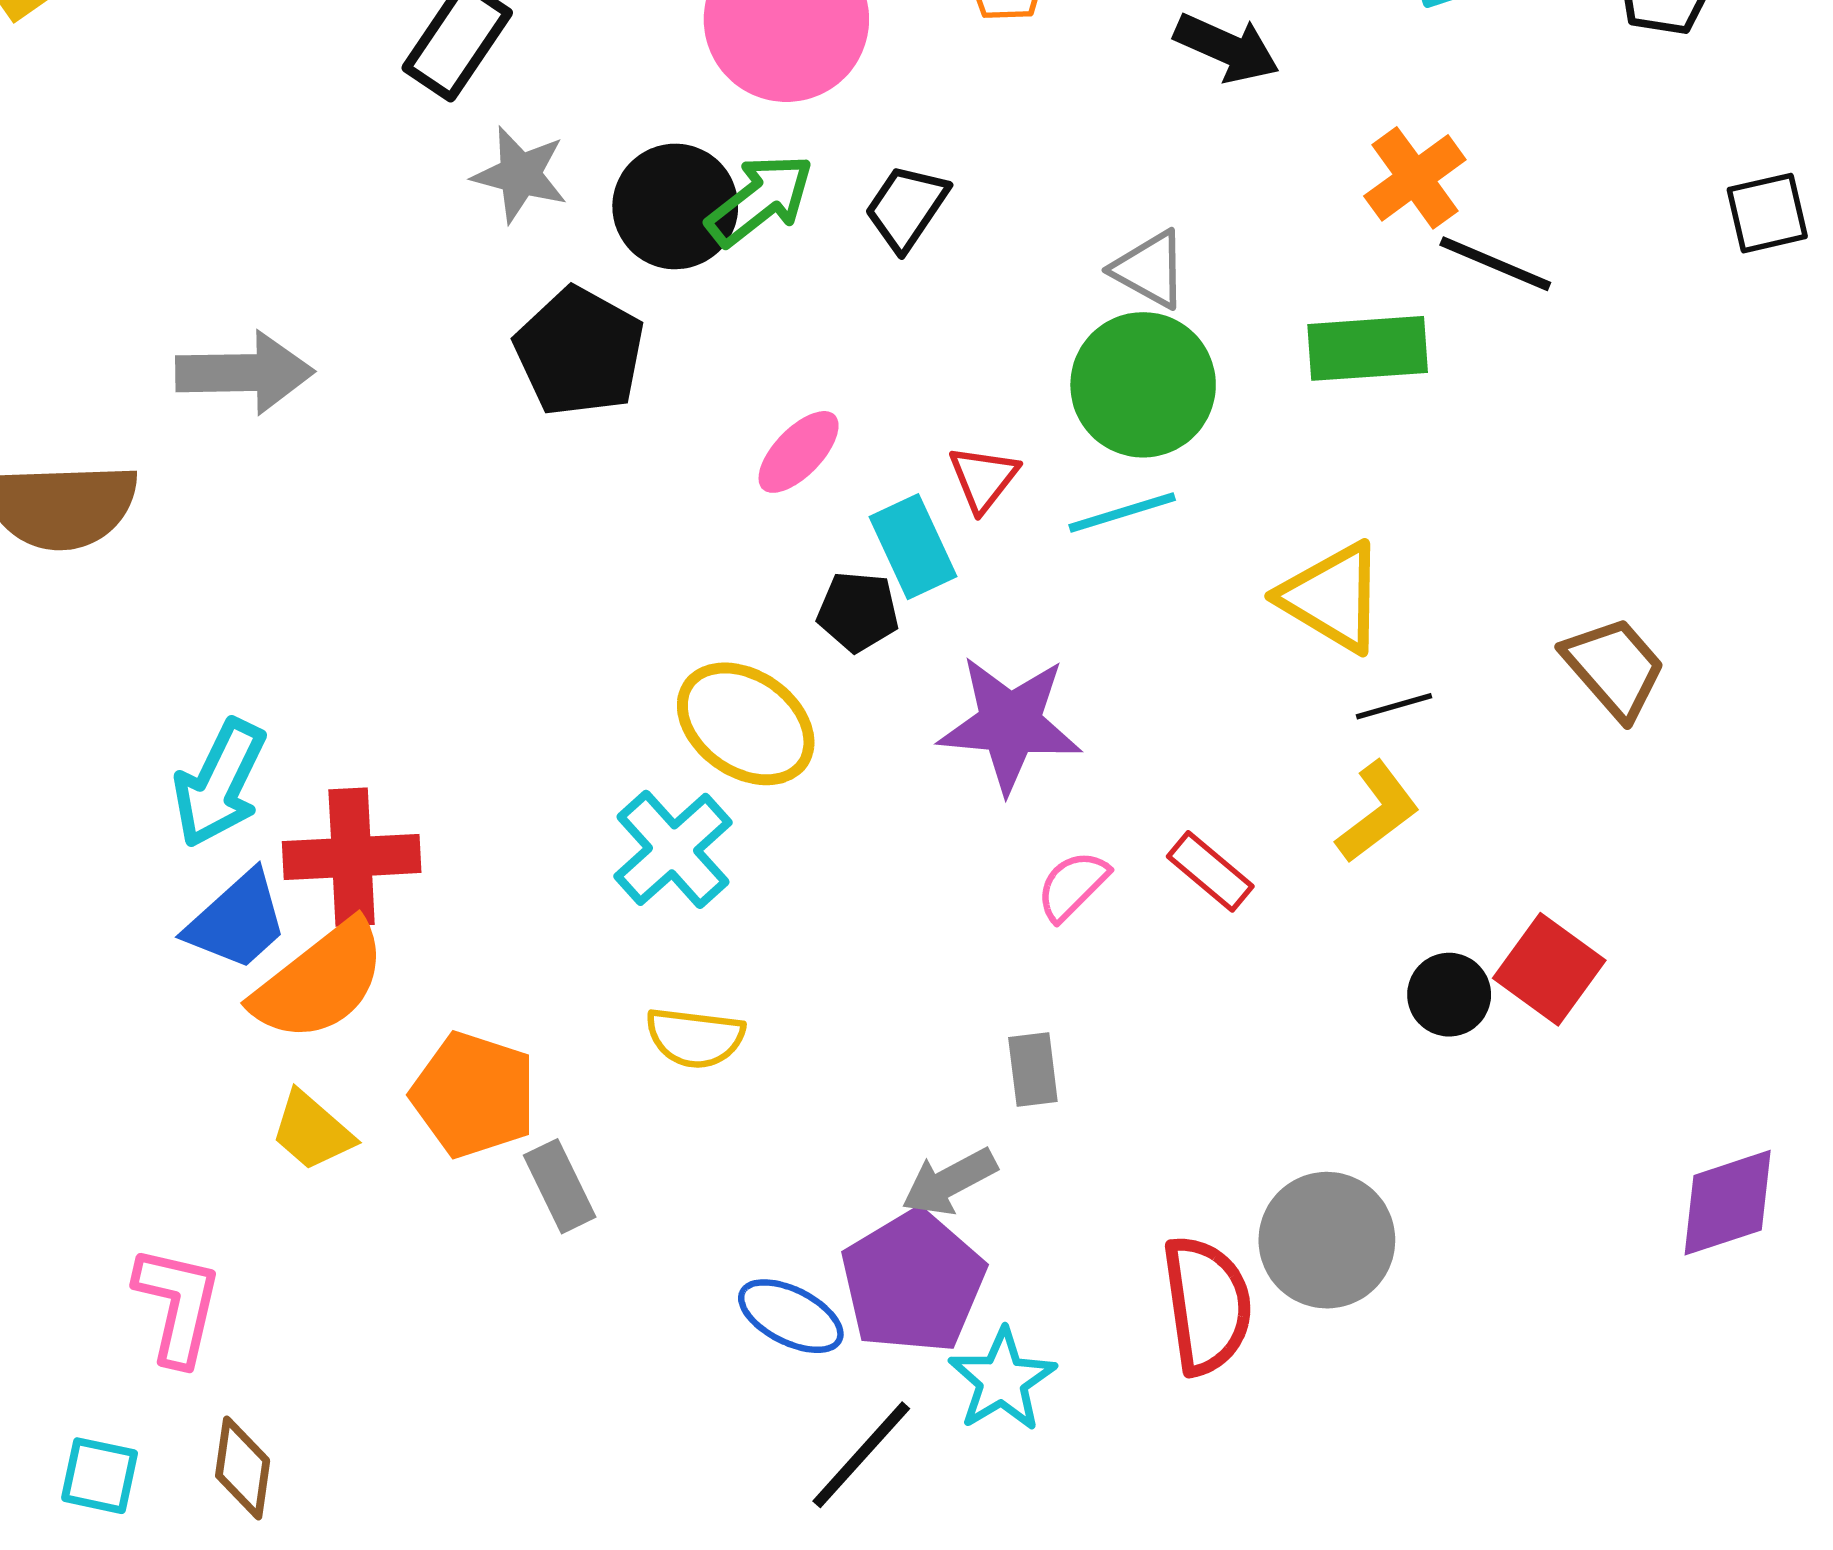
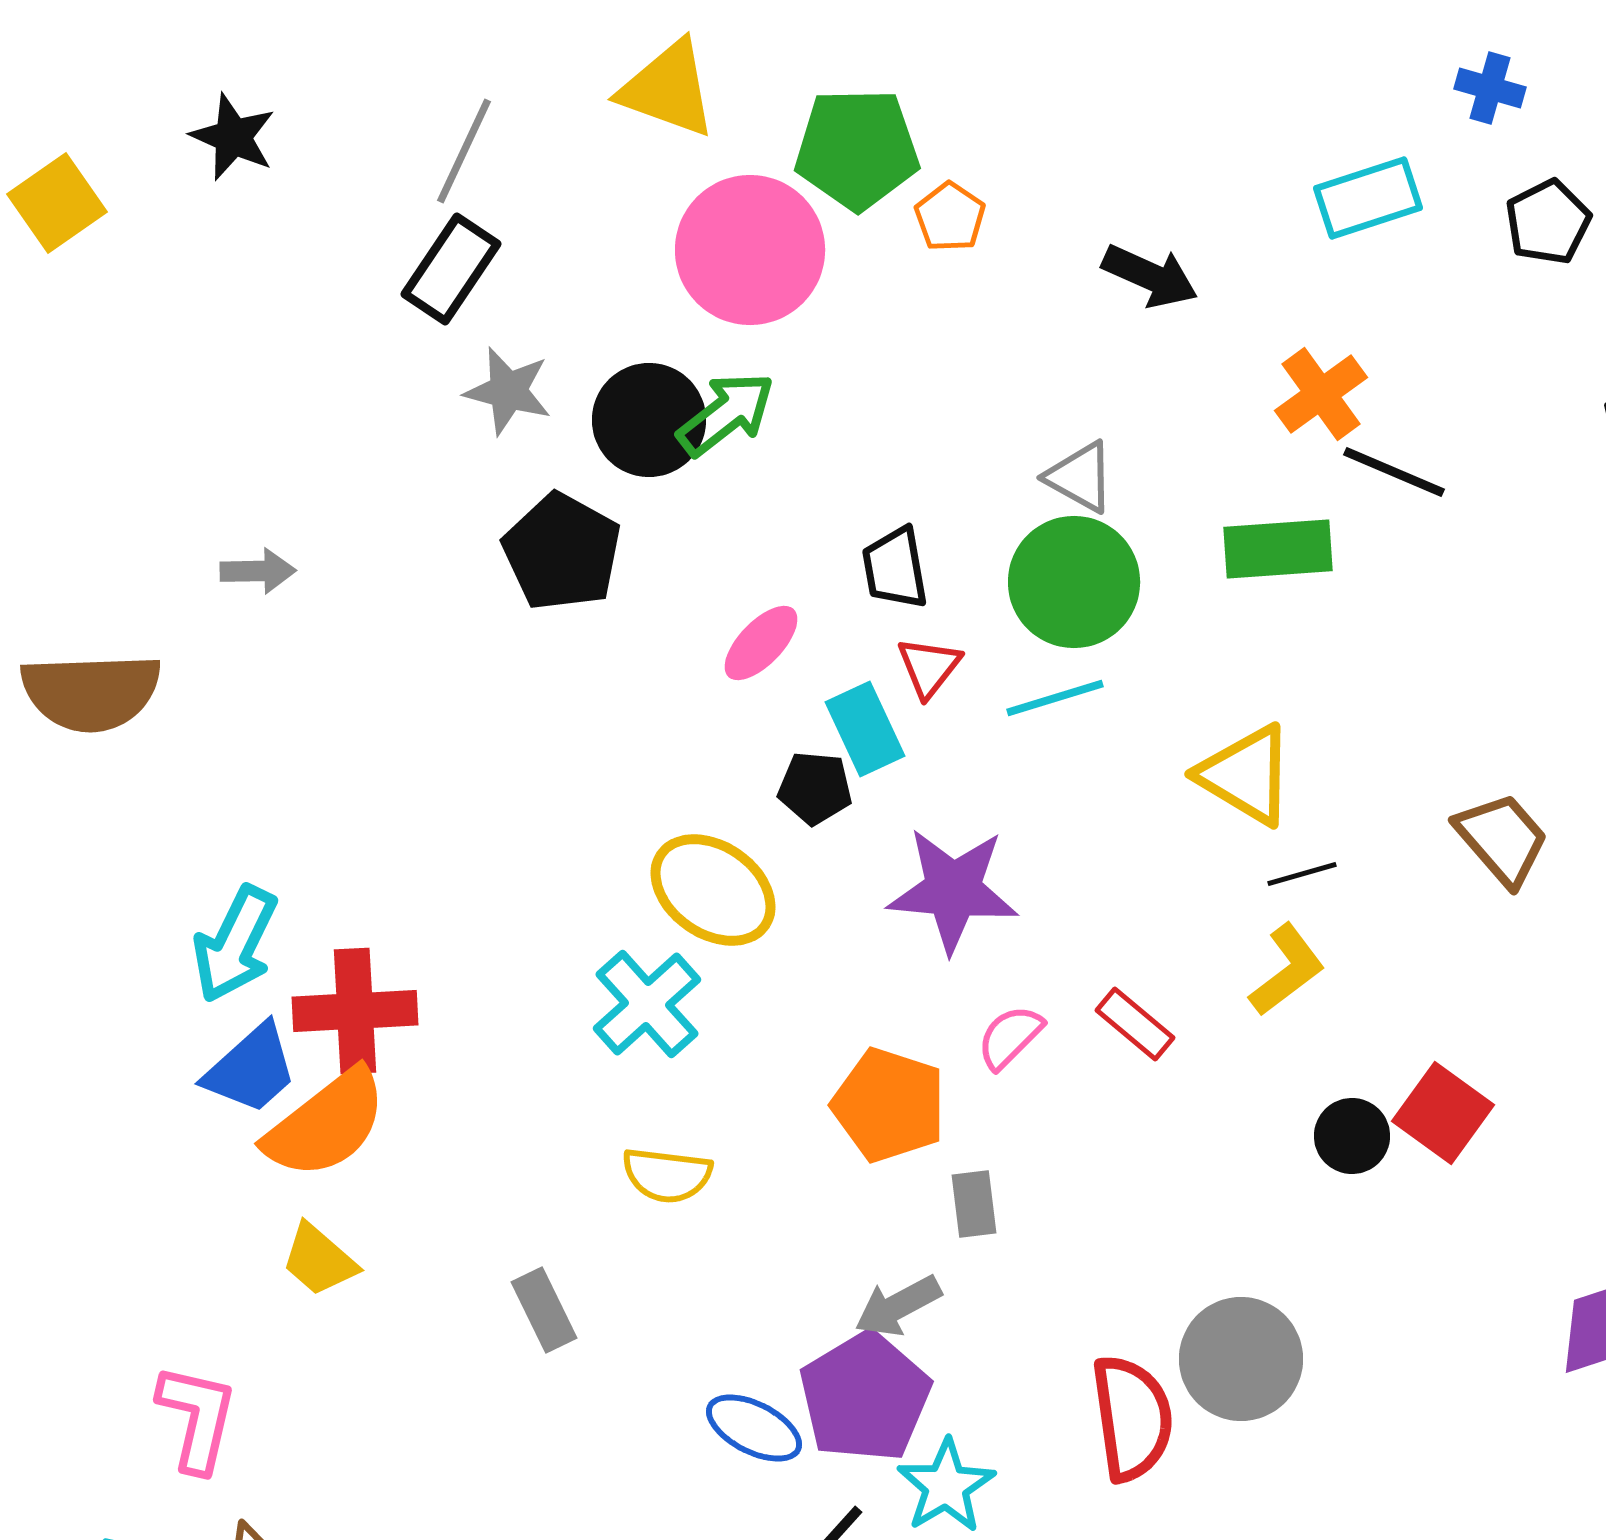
black trapezoid: (906, 208) -> (895, 568), moved, turned -44
gray arrow: (245, 373) -> (258, 571), size x0.6
orange pentagon: (474, 1095) -> (889, 1105), moved

